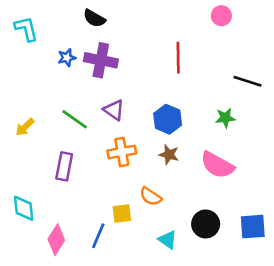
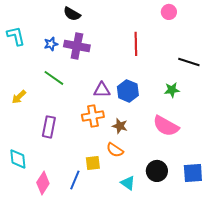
cyan L-shape: (26, 29) -> (16, 36), moved
purple triangle: (114, 110) -> (102, 90), moved, turned -36
green line: (75, 119) -> (54, 78), moved
brown star: (169, 155) -> (120, 126), moved

